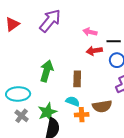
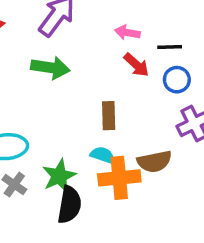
red arrow: (94, 51) -> (136, 65), turned -126
green arrow: (47, 71) -> (50, 68), moved, turned 85
orange cross: (82, 115) -> (119, 178), size x1.6

